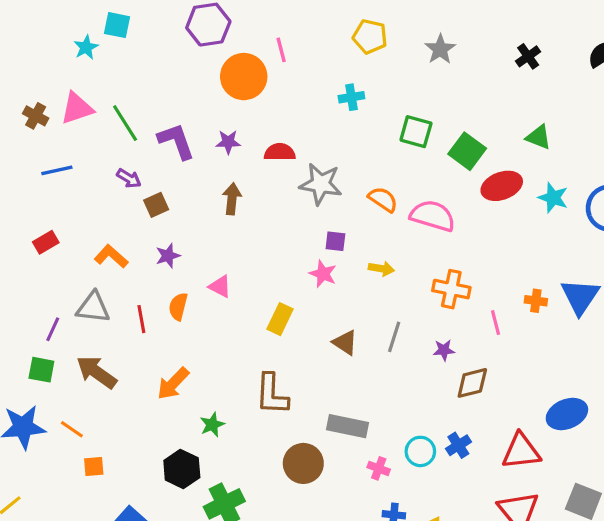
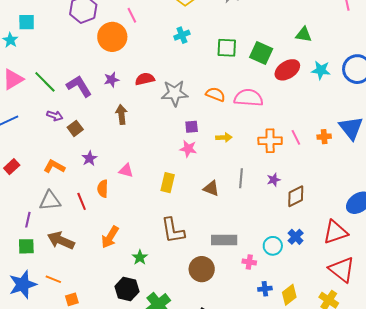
pink line: (495, 323) -> (296, 137), moved

